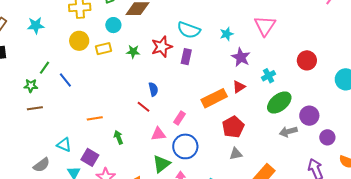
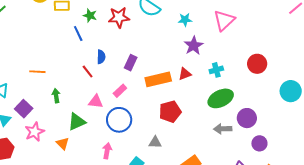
purple rectangle: (186, 57) -> (131, 63), moved
blue line: (65, 80) -> (78, 33), moved
gray triangle: (236, 154) -> (155, 142), moved
green triangle: (161, 164) -> (77, 122), moved

